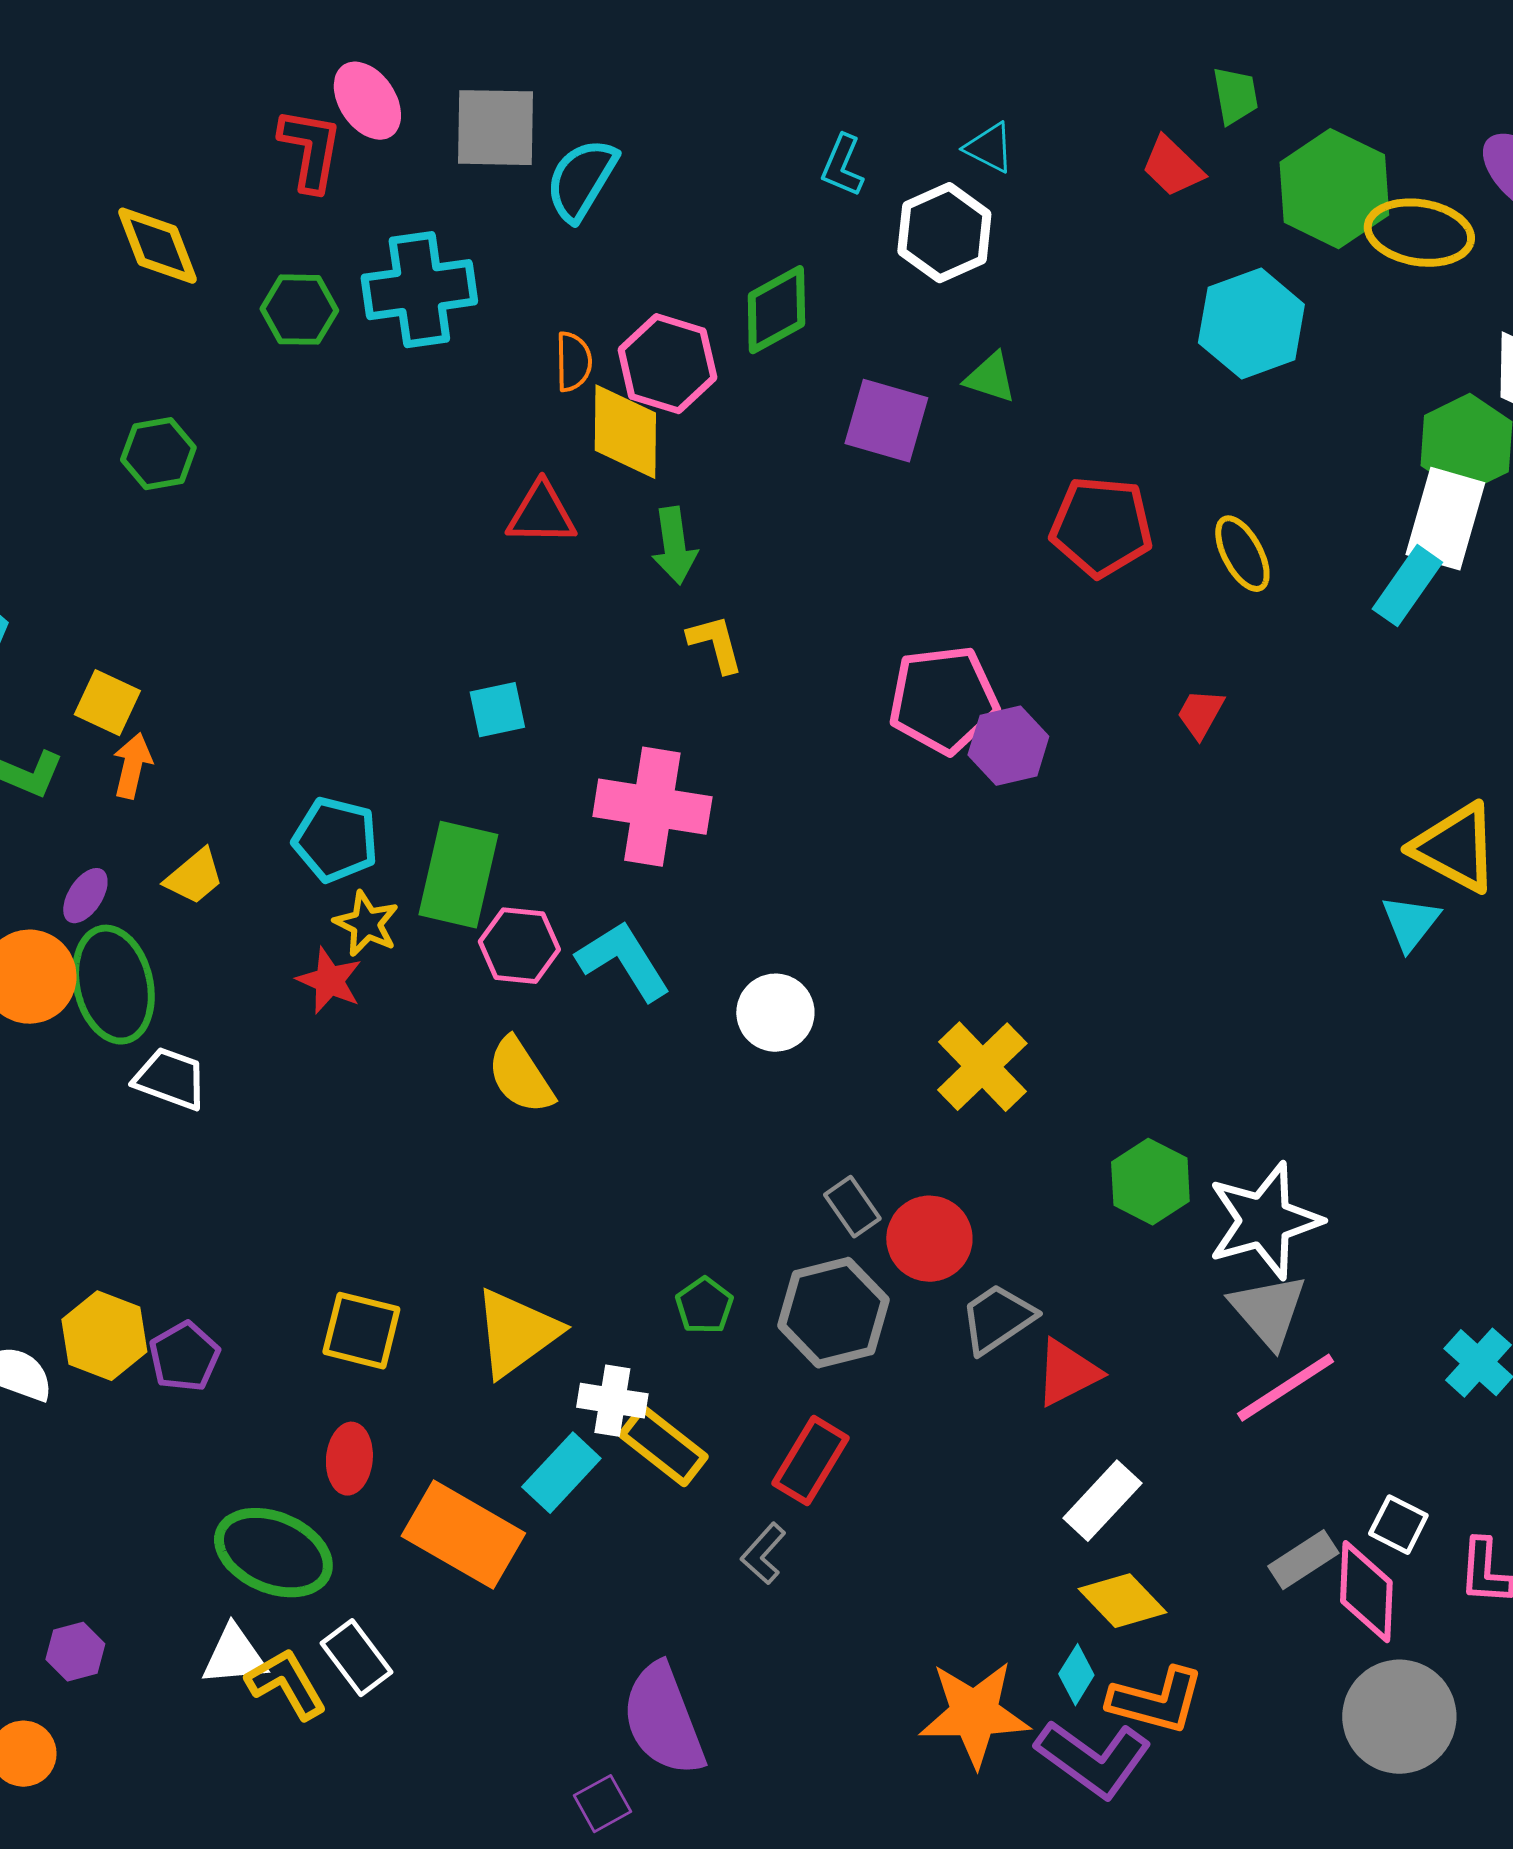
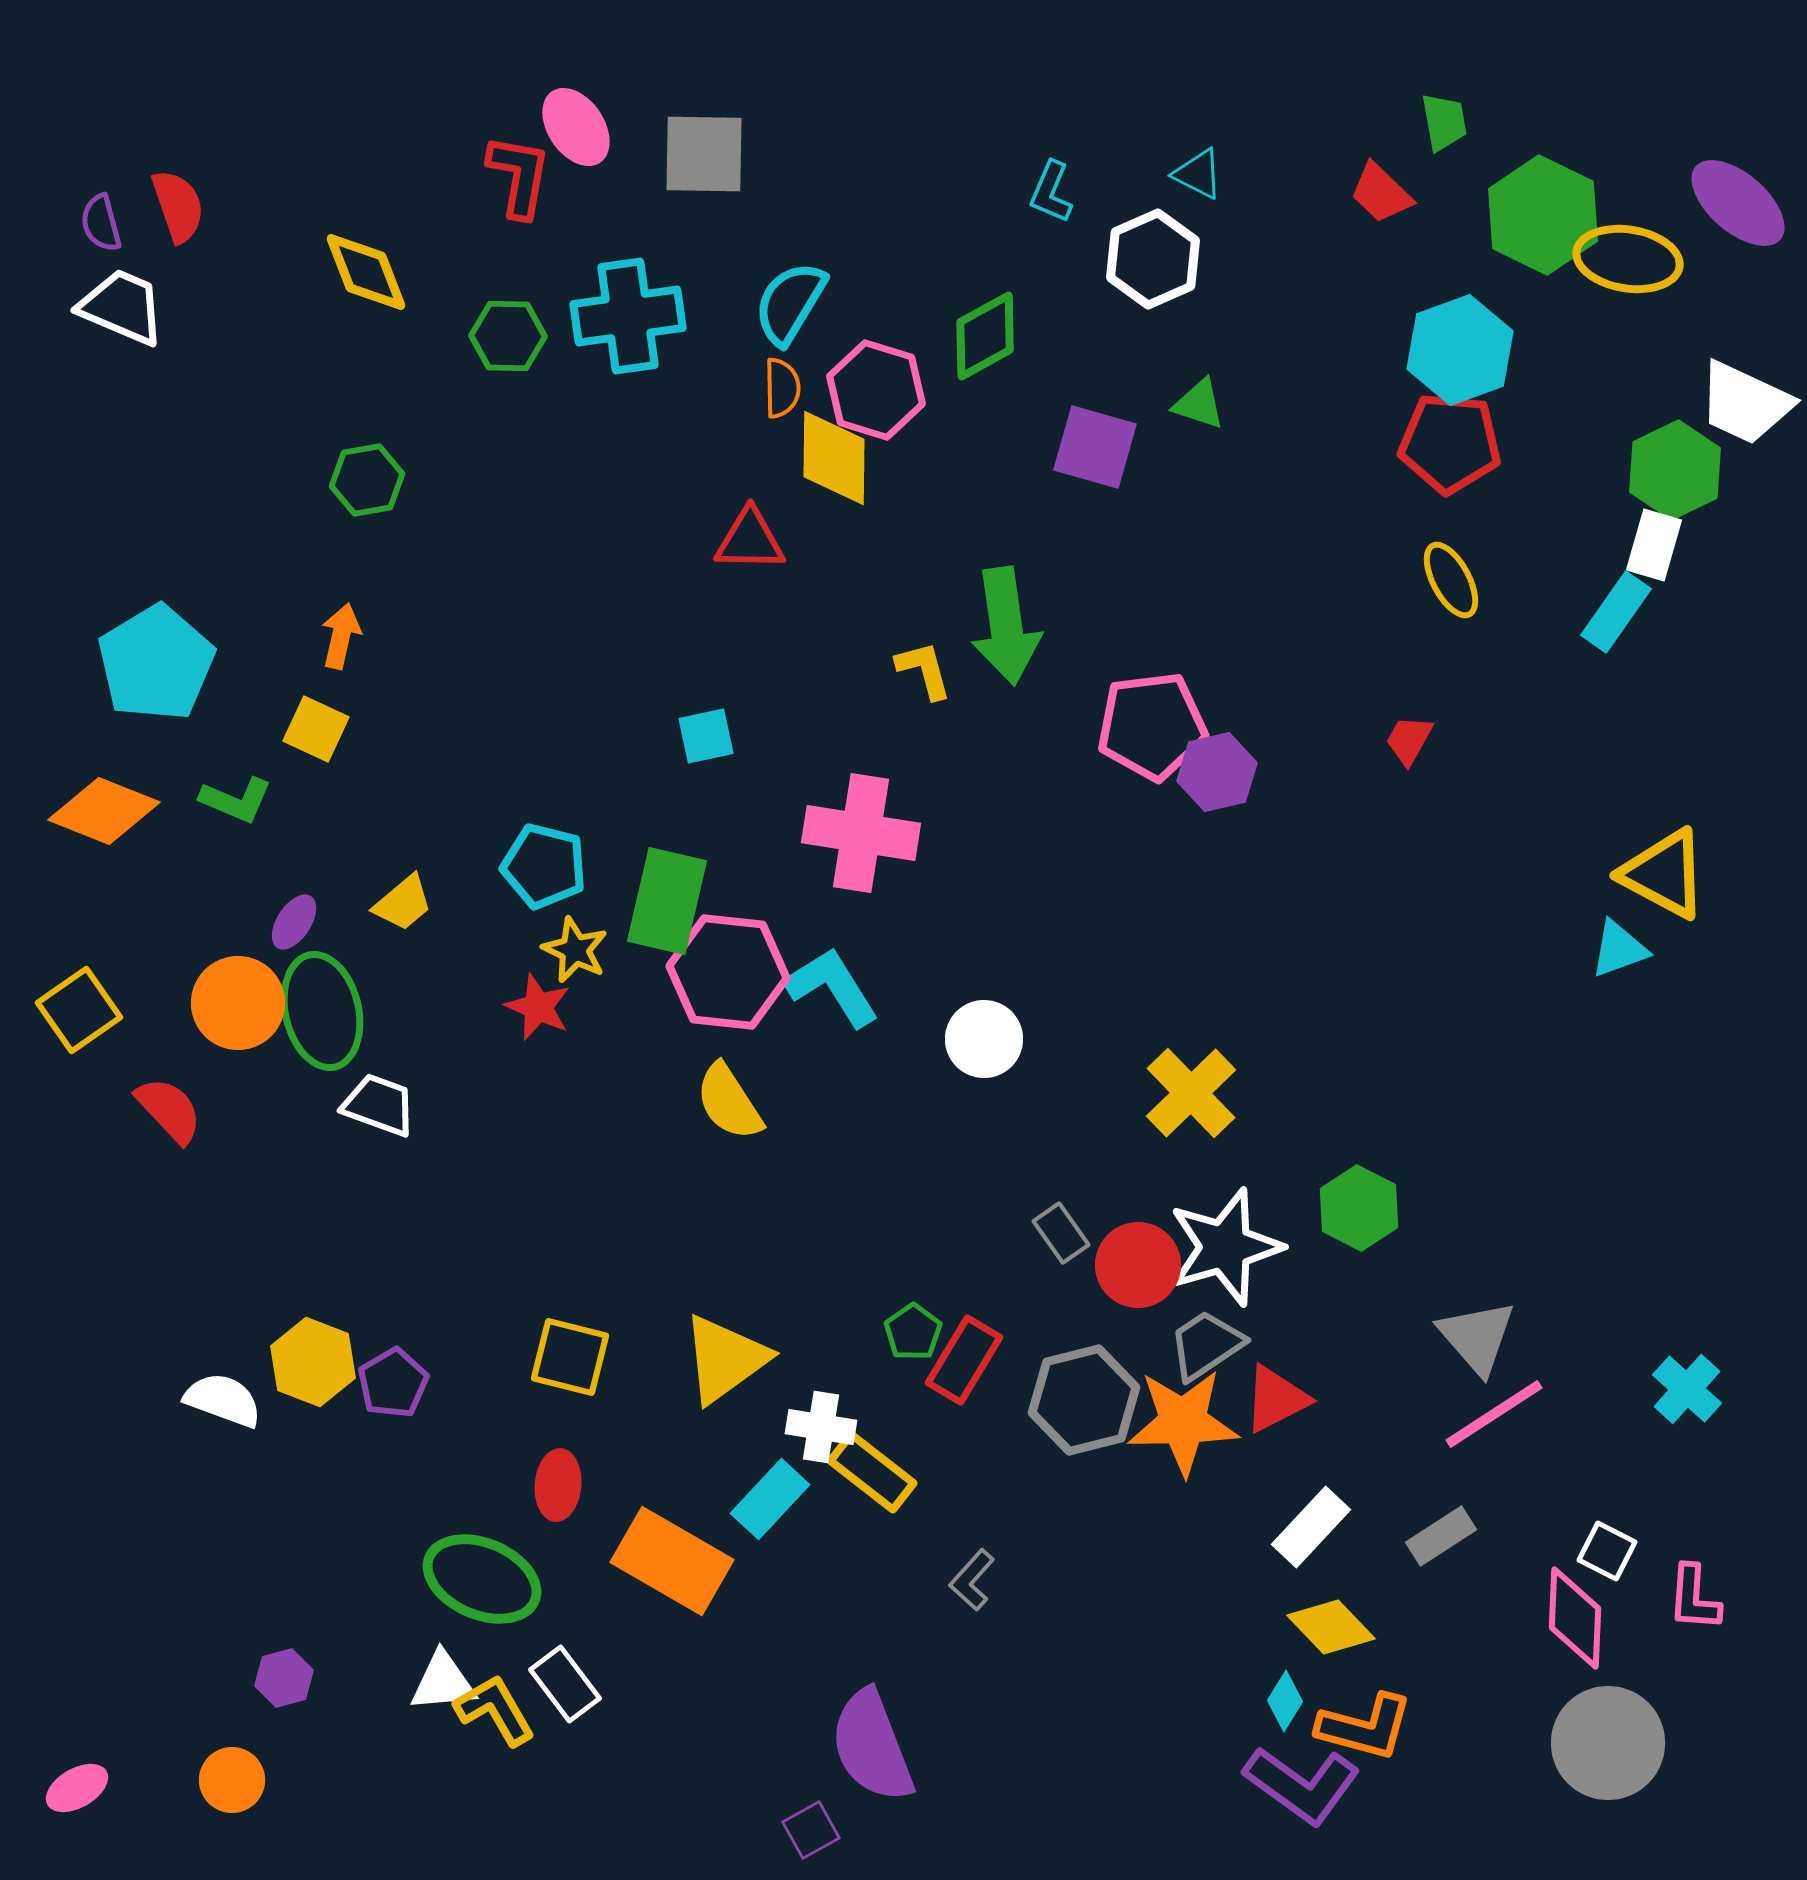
cyan semicircle: (581, 180) -> (790, 303), moved
white rectangle: (1445, 519) -> (1654, 545), size x0.7
red pentagon: (1101, 527) -> (1450, 443), moved
green arrow: (674, 546) -> (1006, 626), moved, size x1.5
orange arrow: (132, 766) -> (341, 636), moved
cyan triangle: (1410, 923) -> (1619, 949), turned 32
pink hexagon: (519, 946) -> (728, 972), size x1.5
white star: (1264, 1221) -> (1225, 1247), moved
gray hexagon: (833, 1313) -> (1084, 1400), moved
red rectangle: (810, 1461) -> (964, 1360), moved
gray rectangle: (1303, 1560) -> (1441, 1536), moved
orange star: (974, 1714) -> (1183, 1422), moved

